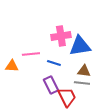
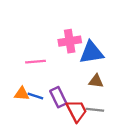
blue line: (54, 63) -> (35, 96), moved
orange triangle: (12, 66) -> (22, 94), moved
gray line: (82, 83) -> (95, 110), moved

